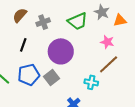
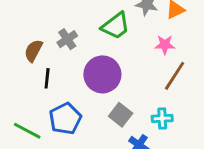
brown semicircle: (20, 15) -> (33, 51), moved
gray square: (52, 78) -> (121, 115), moved
cyan cross: (91, 82) -> (162, 118), moved

